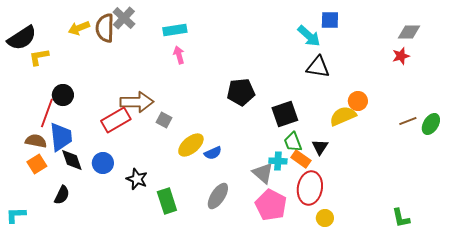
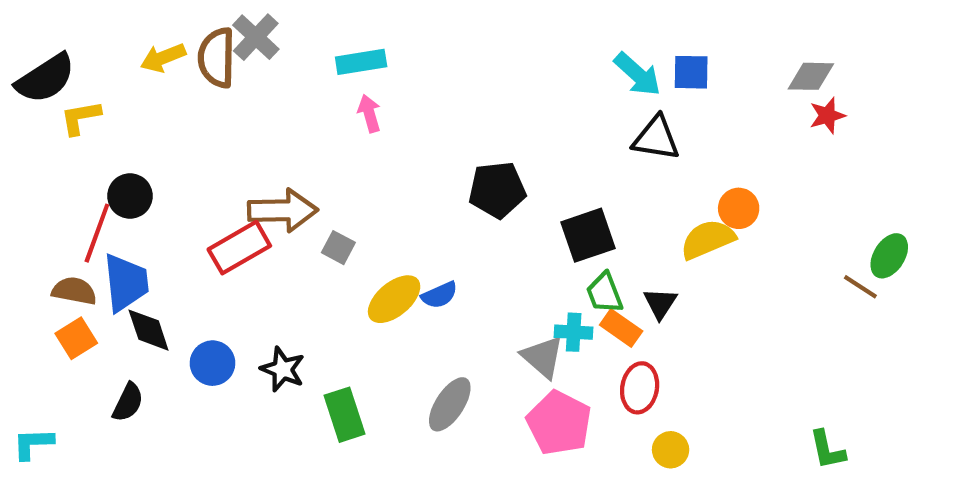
blue square: (330, 20) -> (691, 72), moved
gray diamond: (409, 32) -> (811, 76), moved
brown line: (408, 121) -> (860, 287), moved, turned 54
blue semicircle: (213, 153) -> (439, 295), moved
blue circle: (103, 163) -> (213, 363), moved
red ellipse: (310, 188) -> (640, 388), size x0.7

